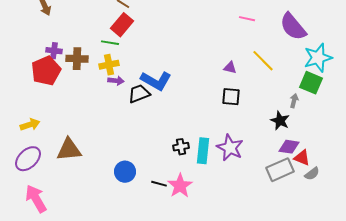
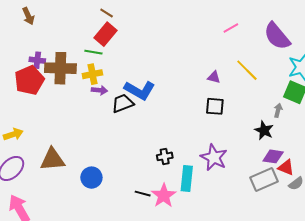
pink line: (247, 19) -> (231, 28), turned -42
brown cross: (77, 59) -> (60, 68), size x1.4
cyan rectangle: (203, 151) -> (187, 179), moved
blue circle: (125, 172) -> (91, 178), moved

